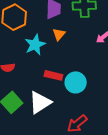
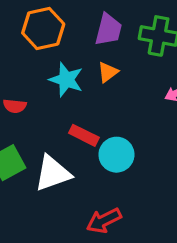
cyan star: (35, 45) -> (66, 80), turned 30

